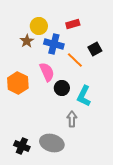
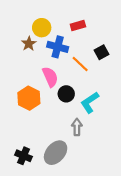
orange hexagon: (18, 83) -> (29, 98), moved
cyan L-shape: (84, 96) -> (90, 102), turned 30
gray ellipse: (52, 143) -> (56, 153), turned -65

